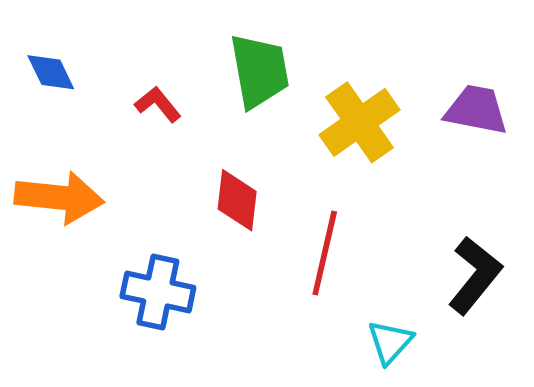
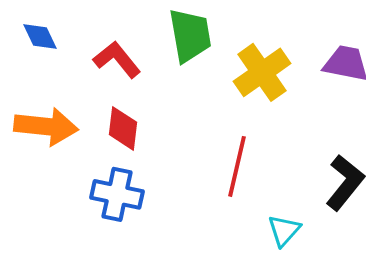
red L-shape: (158, 104) -> (117, 59), size x1.4
red diamond: (237, 200) -> (123, 128), moved

